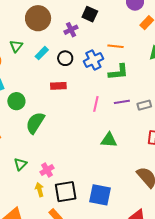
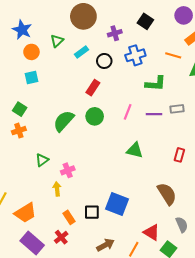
black square: (90, 14) -> (145, 21), moved
orange line: (115, 46) -> (173, 55), moved
blue cross: (93, 60) -> (135, 55), moved
red rectangle: (58, 86) -> (93, 88), turned -63
green circle: (16, 101) -> (95, 116), moved
gray rectangle: (144, 105) -> (177, 109), moved
black square: (66, 192) -> (92, 212), moved, size x0.7

